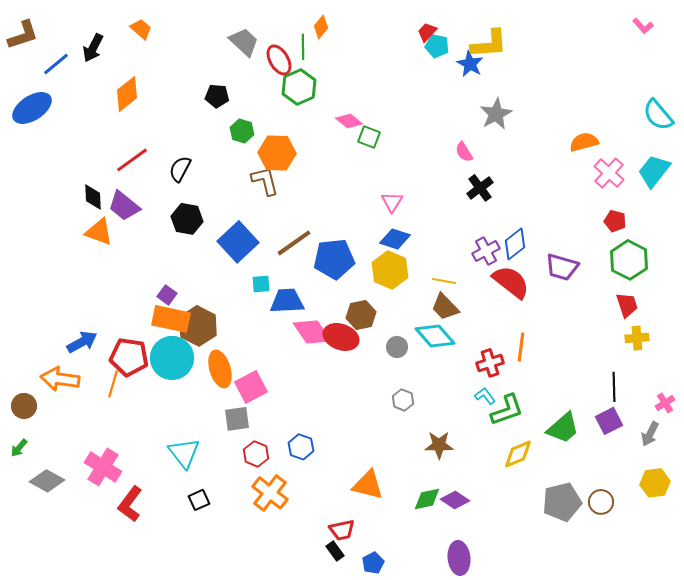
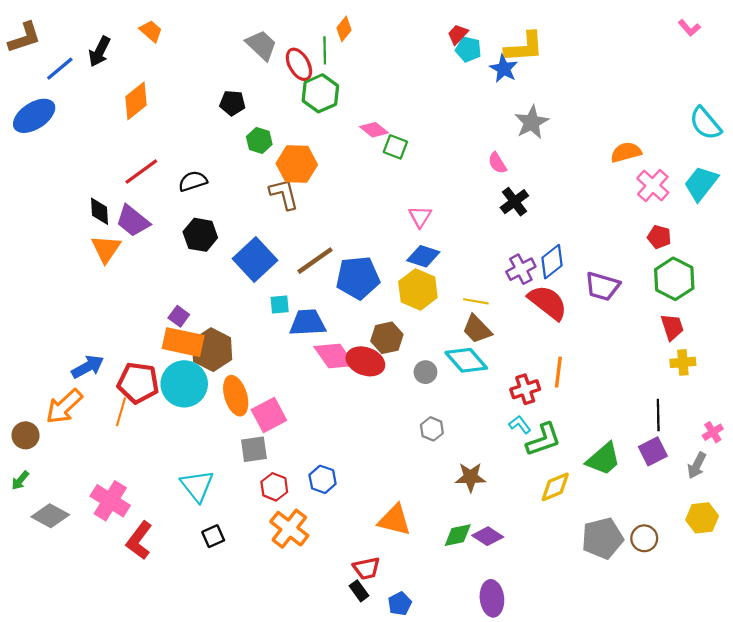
black semicircle: (180, 169) -> (193, 181), turned 44
orange triangle: (99, 232) -> (106, 249), turned 44
orange arrow: (60, 379) -> (64, 406), turned -51

